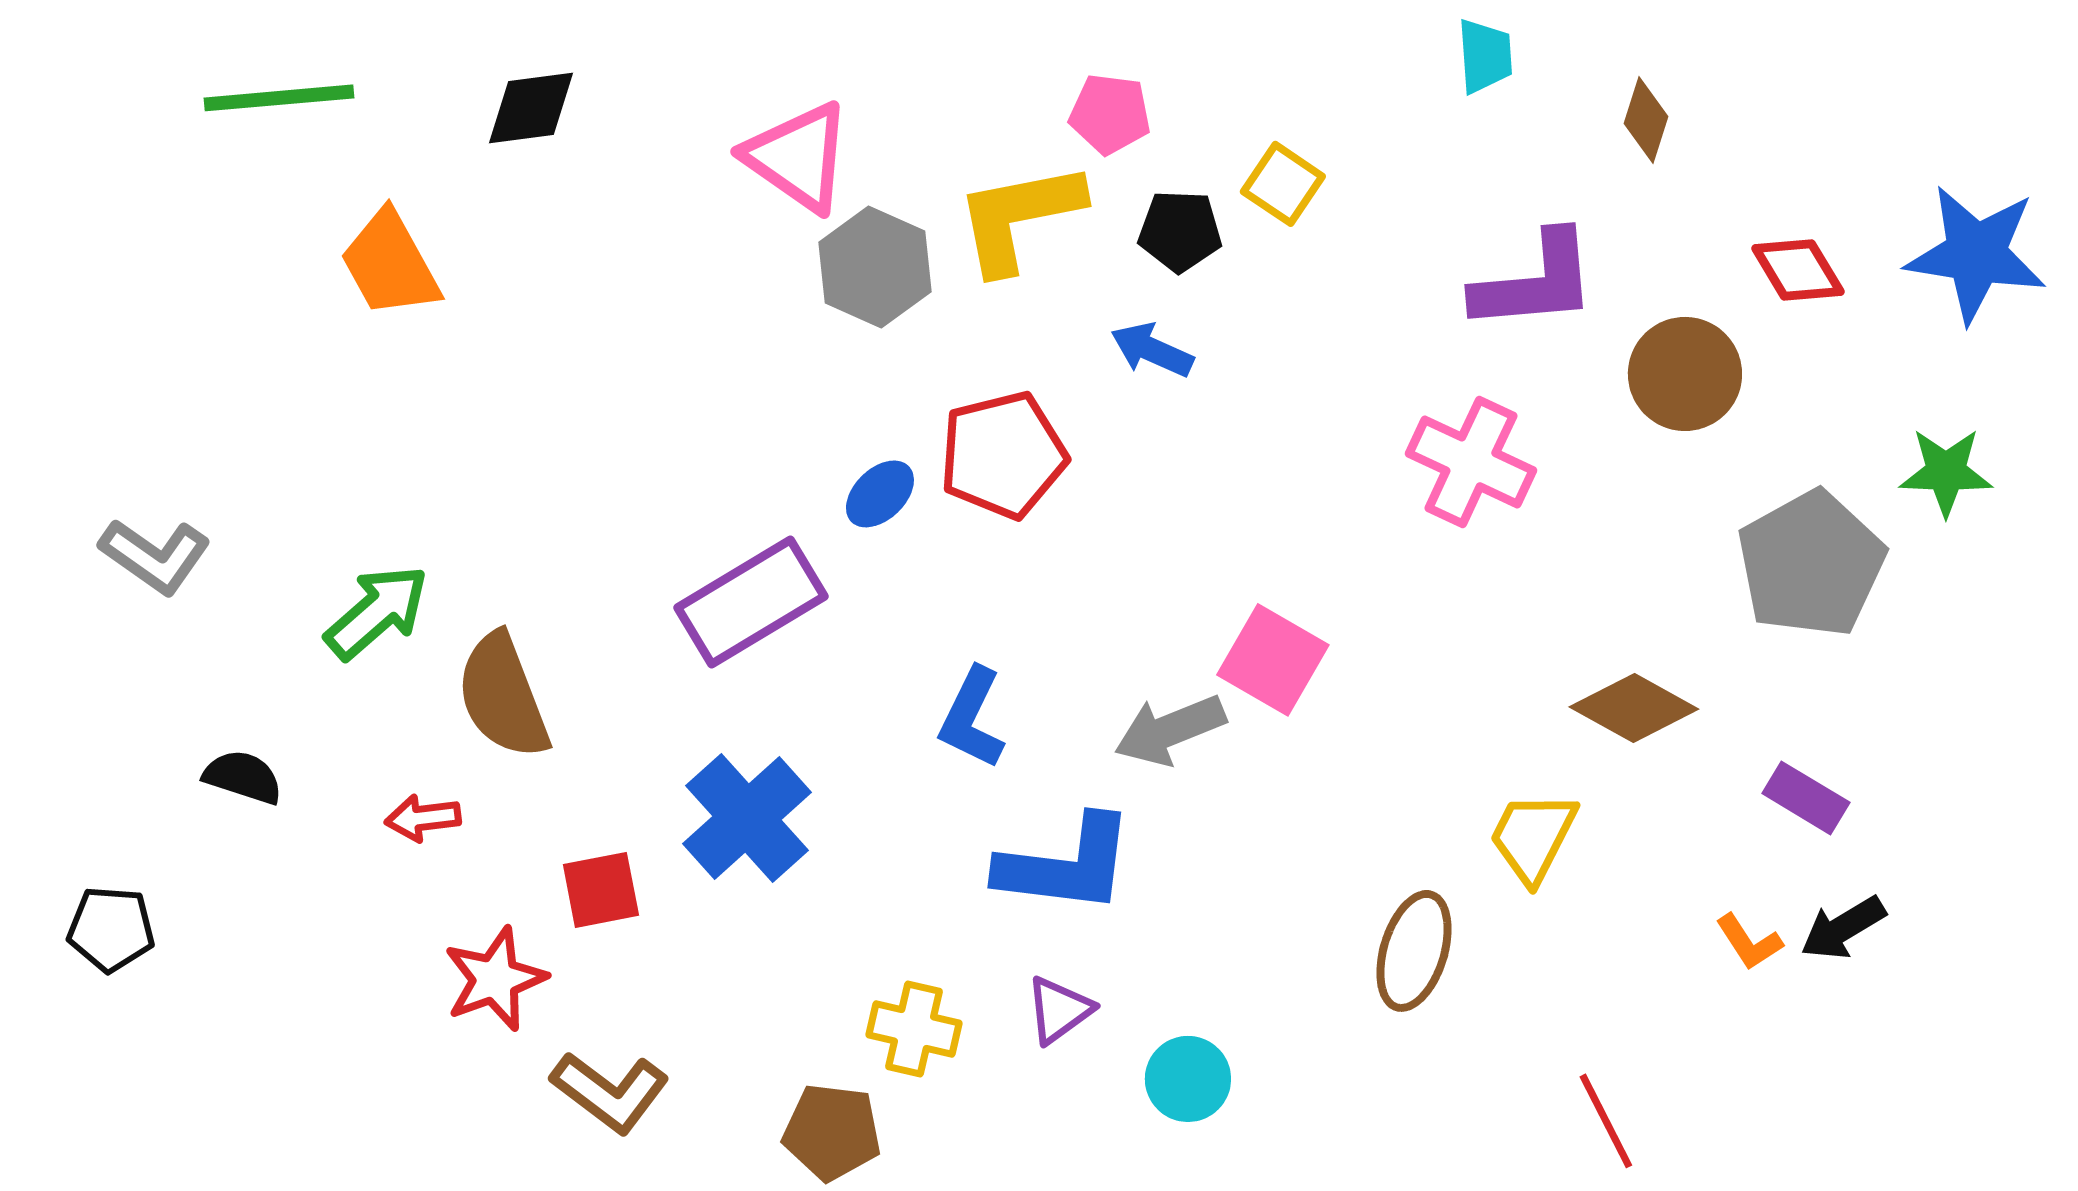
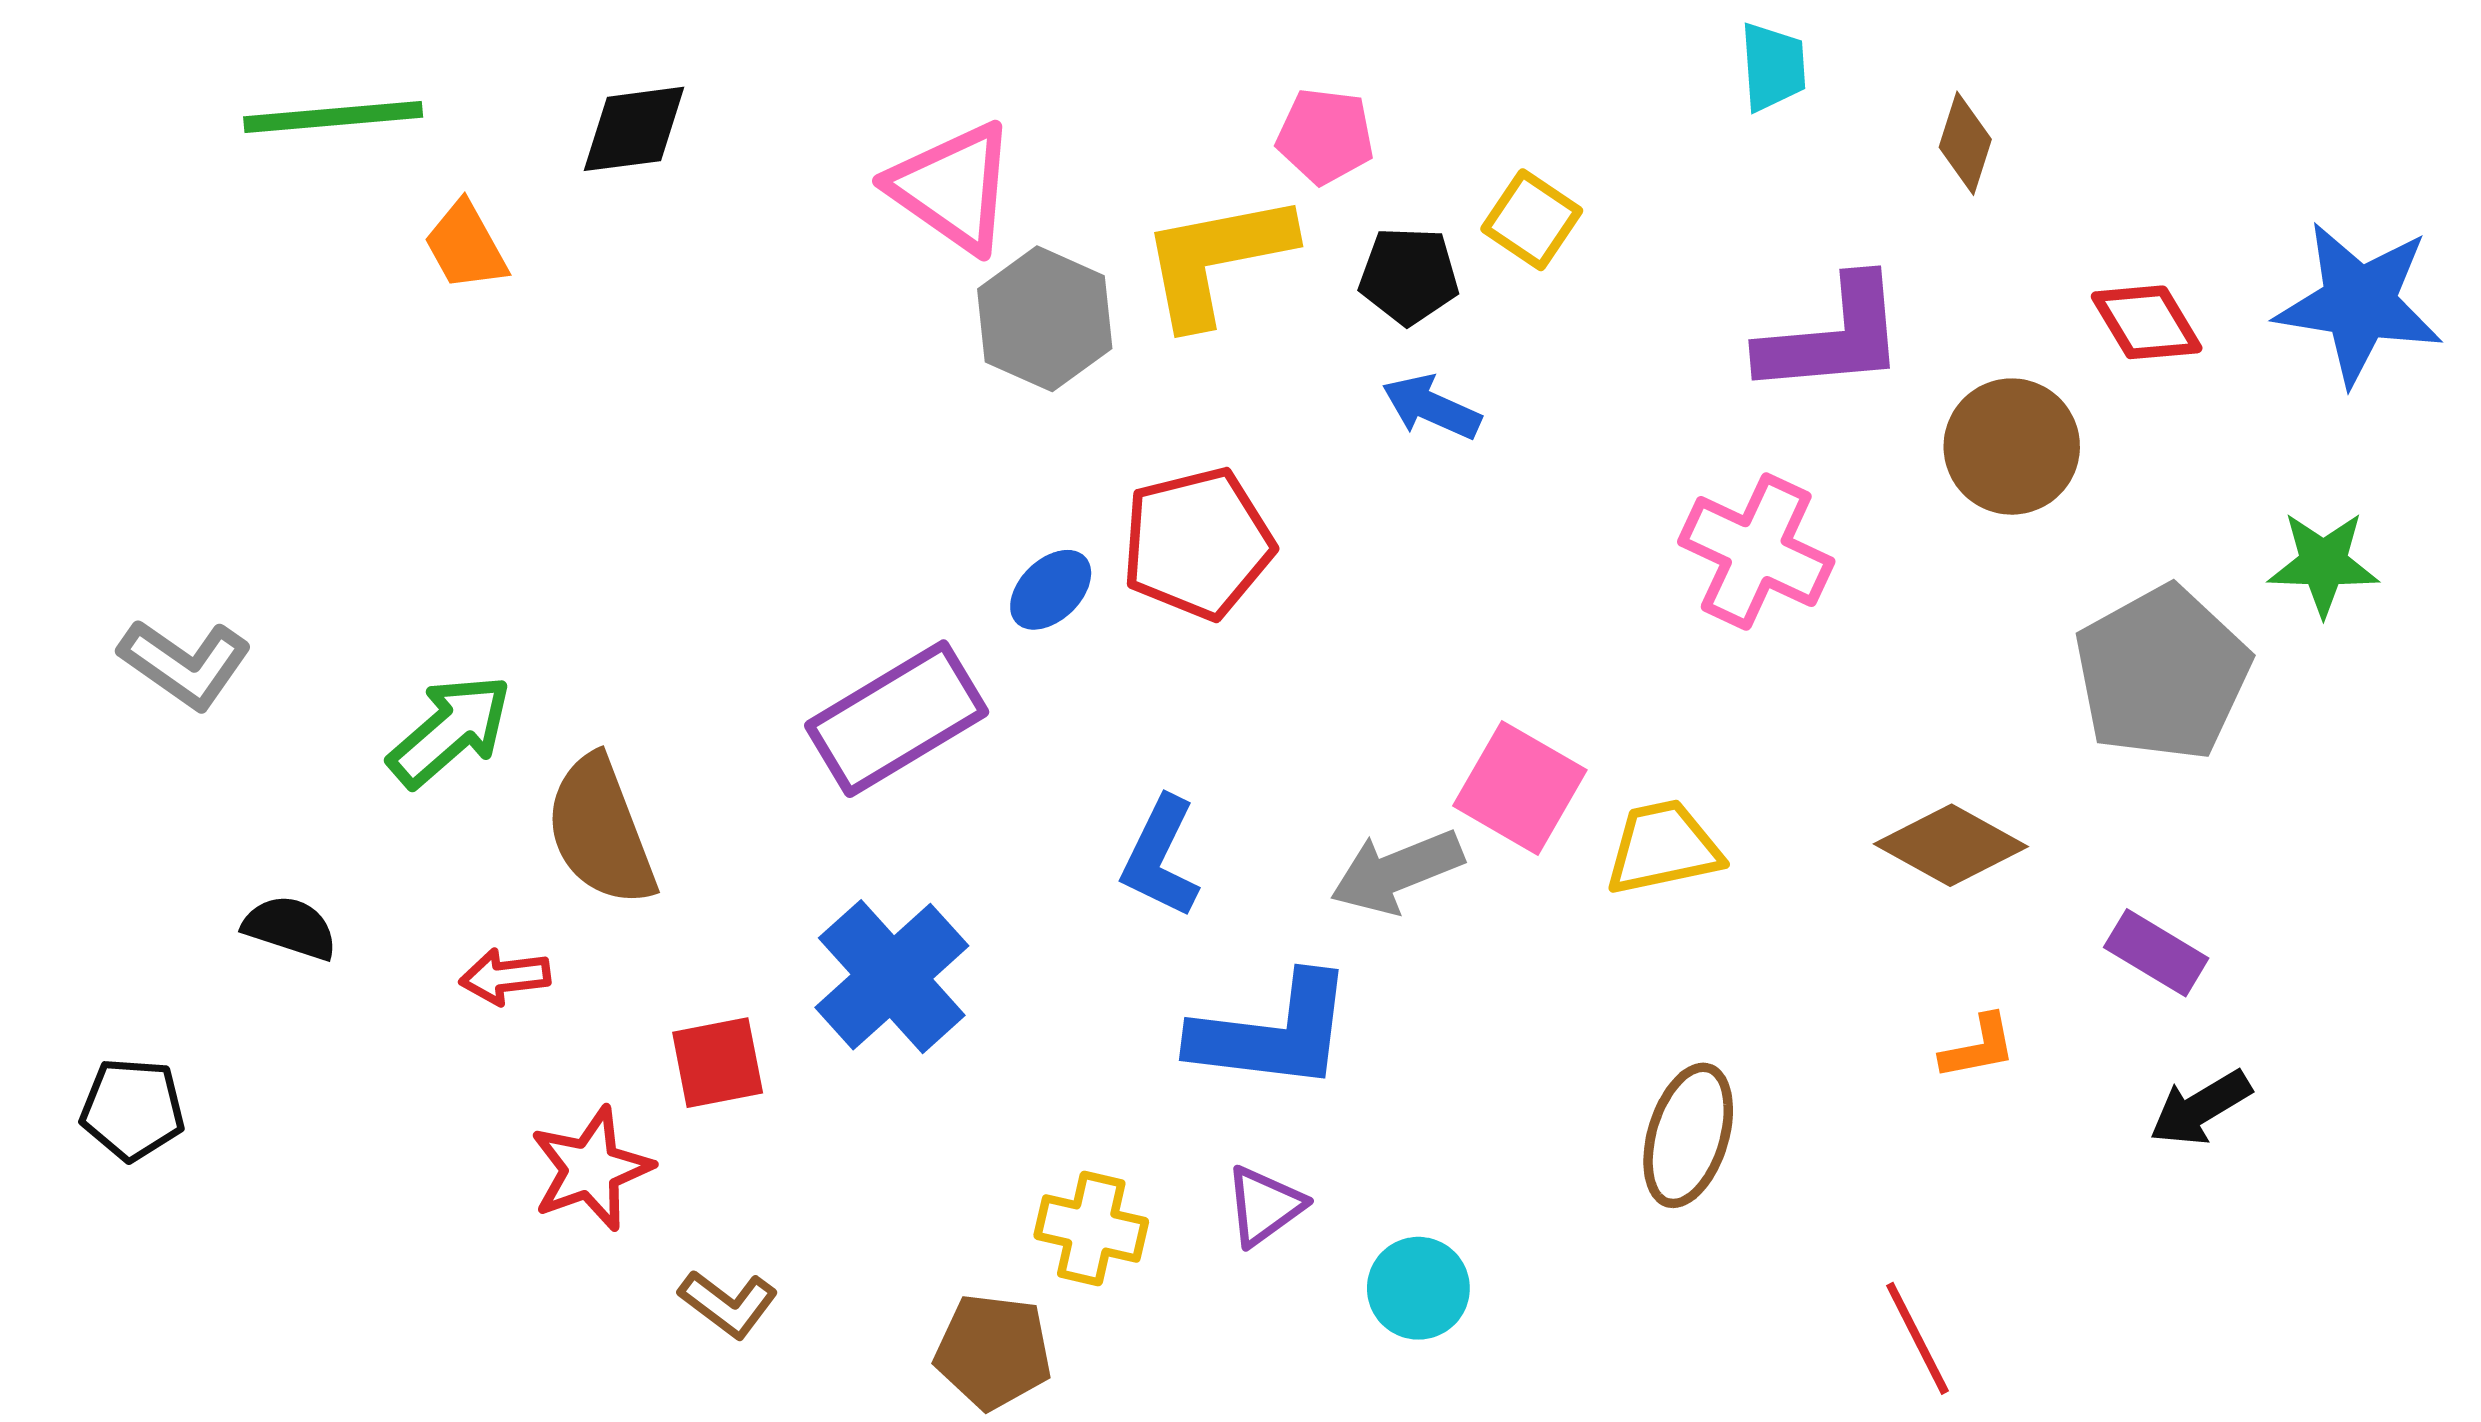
orange trapezoid: (390, 264) -> (466, 246), moved, size x0.7
blue arrow: (1152, 350) -> (1431, 407), moved
yellow trapezoid: (1533, 837) -> (1663, 848), moved, turned 51
orange L-shape: (1749, 942) -> (1978, 1047), moved, turned -68
brown L-shape: (610, 1092) -> (728, 1304), size x0.7

